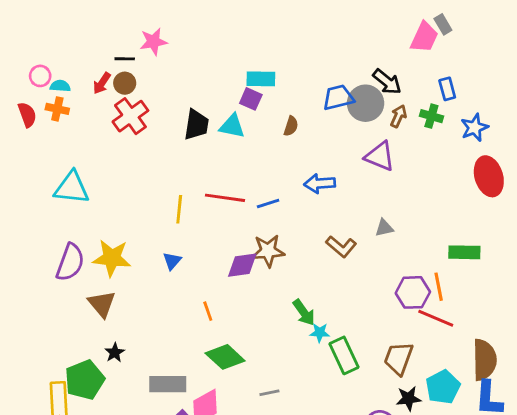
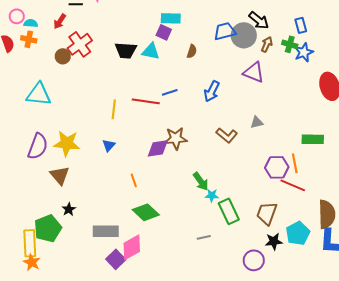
brown circle: (125, 83) -> (63, 56), moved
black trapezoid: (196, 125) -> (126, 50), turned 85
blue star: (474, 128) -> (304, 52), moved
blue arrow: (320, 183) -> (212, 91), turned -60
blue line: (268, 204) -> (170, 92), moved
gray line: (269, 393) -> (204, 237), moved

